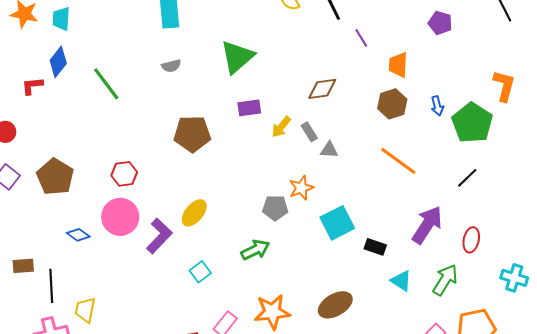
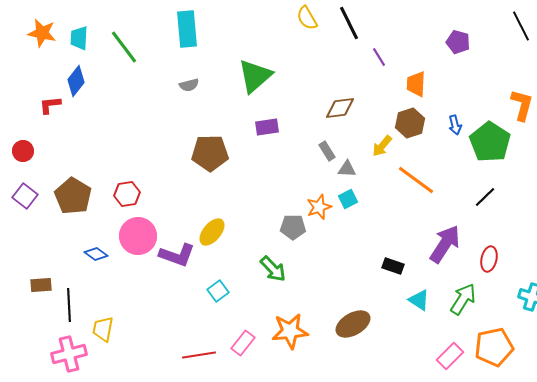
green line: (106, 84) -> (124, 47), moved
yellow arrow: (281, 127) -> (382, 146), moved
red hexagon: (124, 174) -> (127, 194), moved
cyan square: (337, 223) -> (348, 199), moved, size x0.6
purple L-shape: (159, 236) -> (177, 255), turned 66
green arrow: (255, 250) -> (273, 269), turned 72

